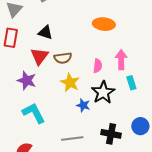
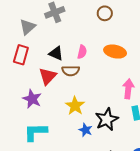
brown semicircle: (63, 58) -> (71, 71), moved
pink semicircle: (98, 66) -> (82, 52), moved
cyan L-shape: (34, 113) -> (35, 132), turned -70

